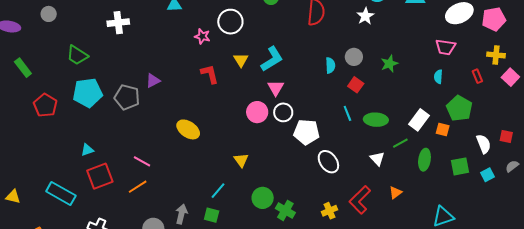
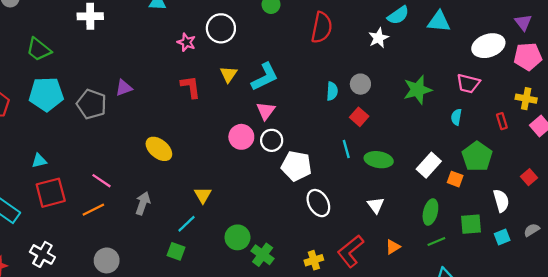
green star: (389, 64) -> (418, 90), moved, size x1.4
red square: (506, 136) -> (529, 177), moved, turned 32
green line: (400, 143) -> (436, 242), moved
yellow triangle: (241, 160) -> (203, 195), moved
gray arrow: (181, 214) -> (143, 203), moved

